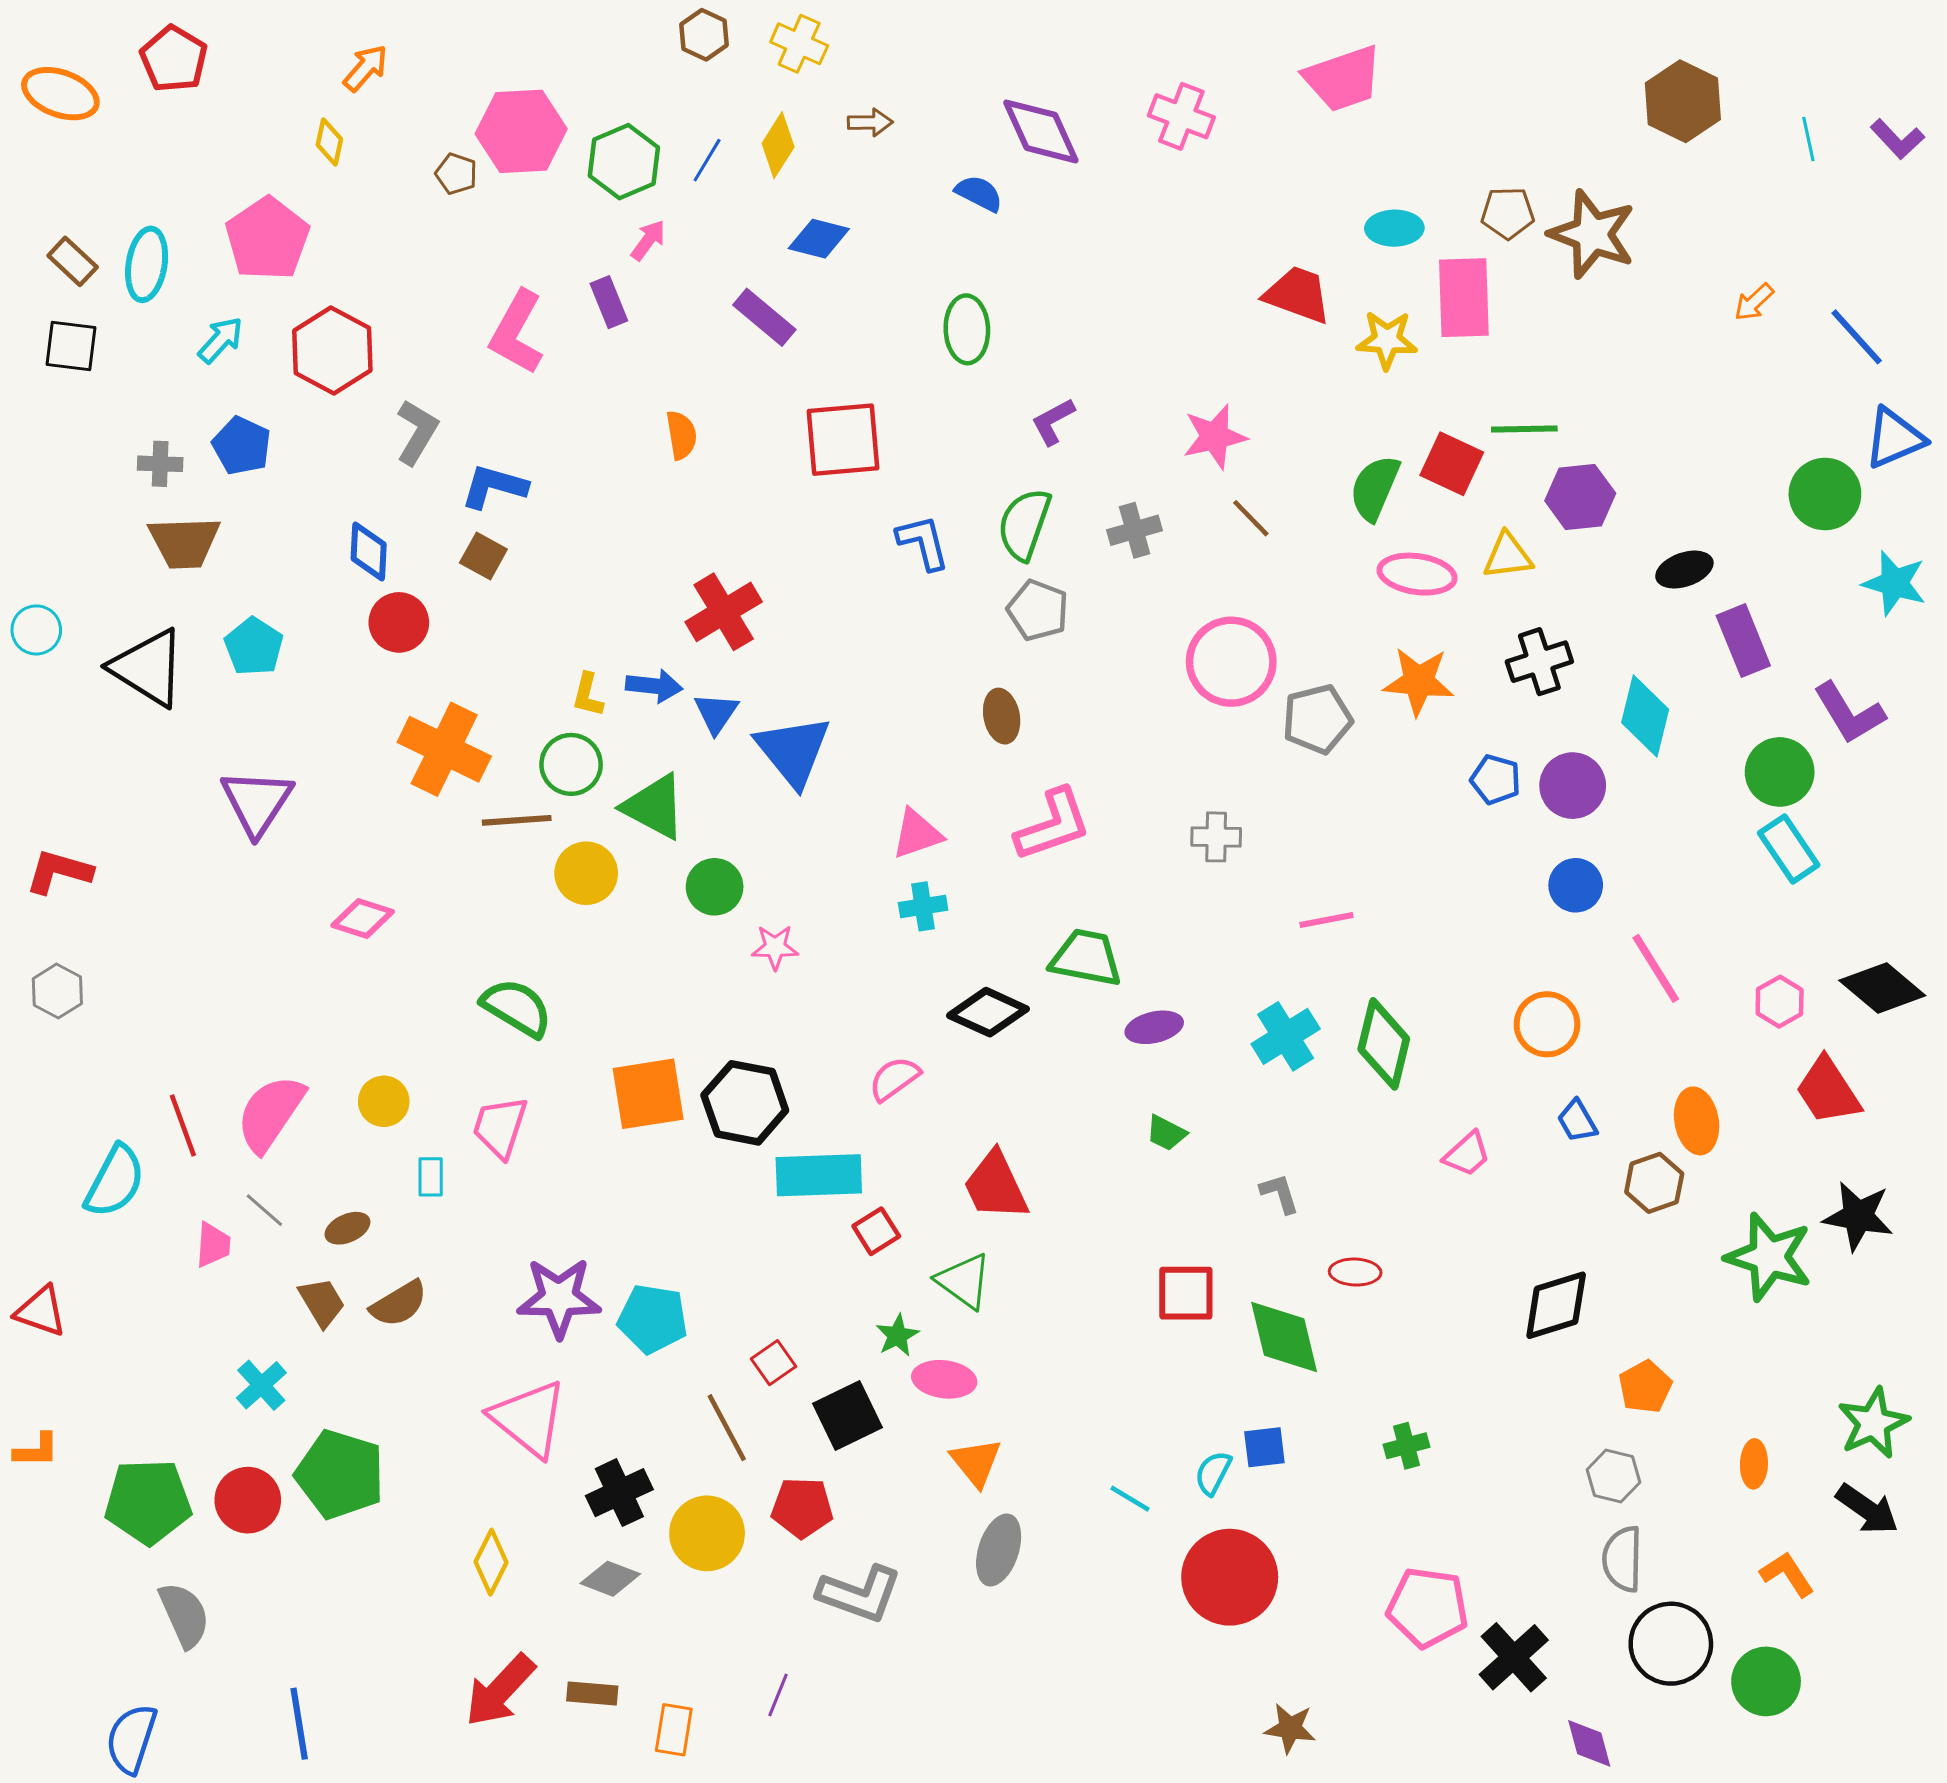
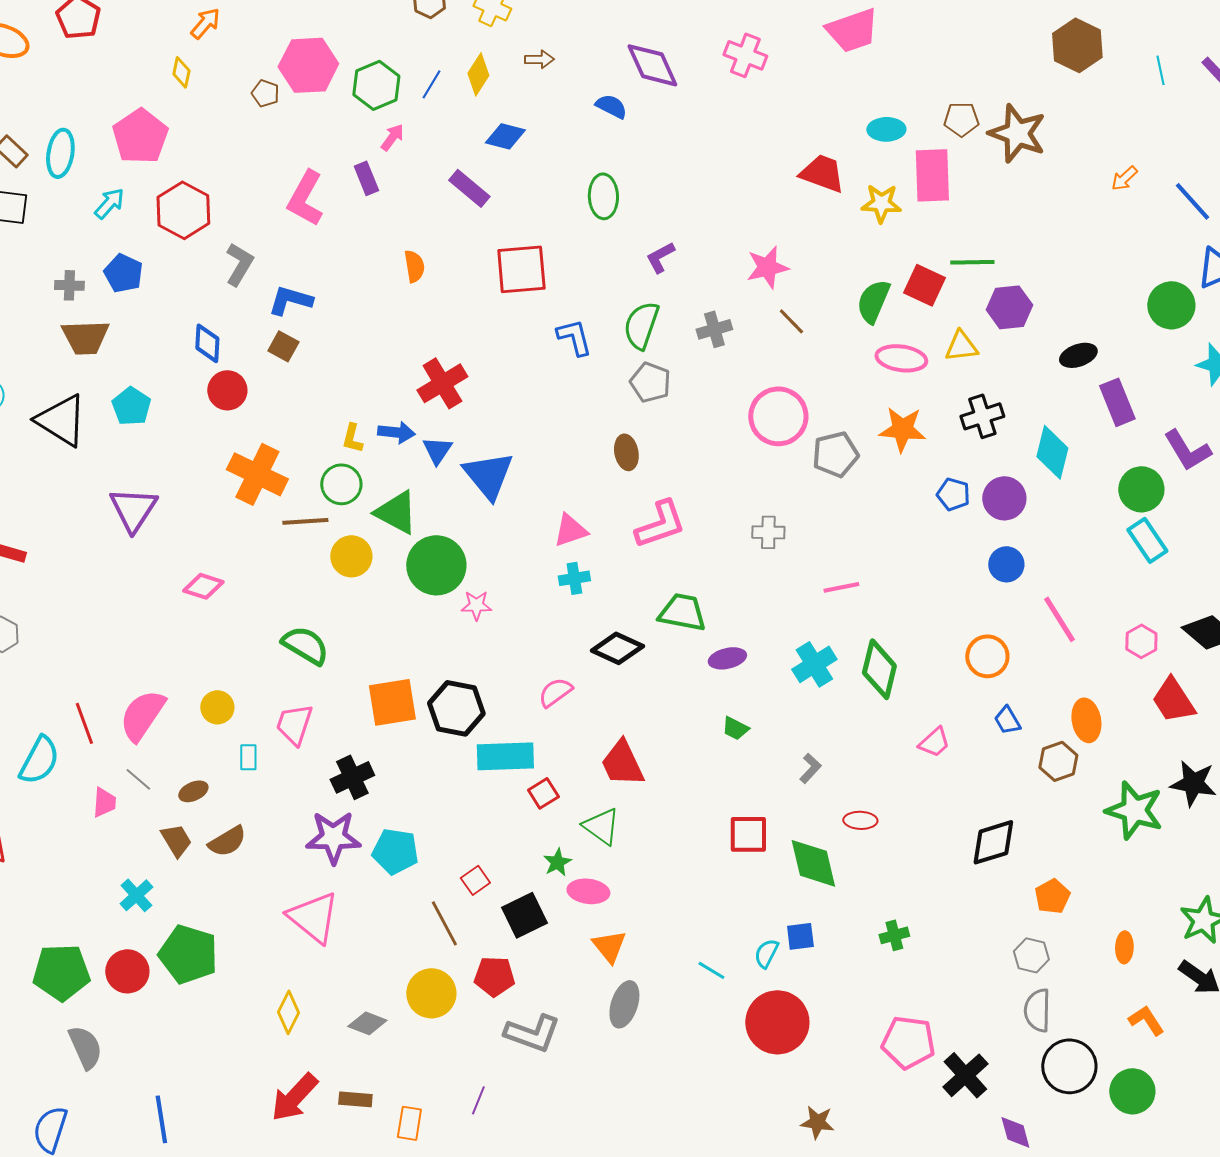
green circle: (715, 887) -> (436, 565), size x1.6
gray L-shape: (1280, 1193) -> (810, 768), turned 60
black cross: (619, 1493) -> (352, 777), moved

